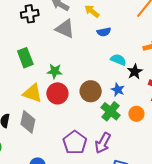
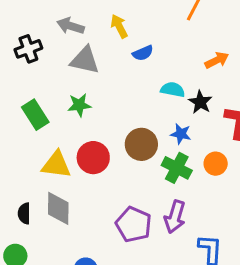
yellow arrow: (92, 11) -> (119, 26), turned 35
green star: (55, 71) -> (79, 105), moved

